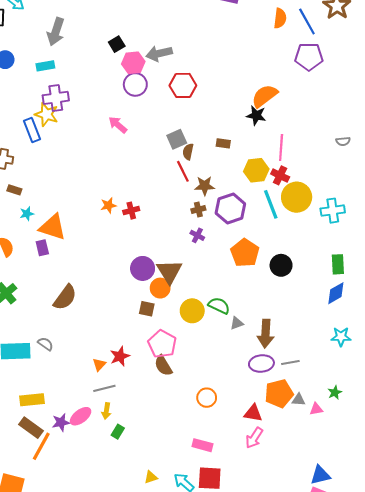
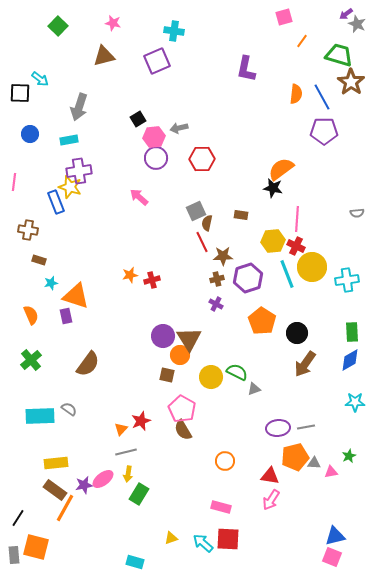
gray arrow: (159, 53) -> (179, 128), size x0.7
brown arrow: (266, 334) -> (305, 364), moved, turned 32
green rectangle: (118, 432) -> (139, 494), size x1.5

